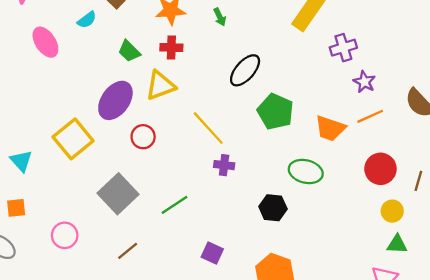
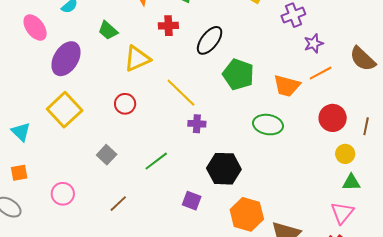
red cross: (171, 48) -> (168, 26), moved
purple star: (364, 82) -> (314, 43), turned 30
purple ellipse: (115, 100) -> (66, 59), moved
gray square: (118, 194) -> (107, 155), size x0.6
black hexagon: (273, 208) -> (224, 169), moved, size x1.4

